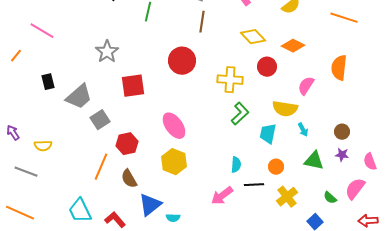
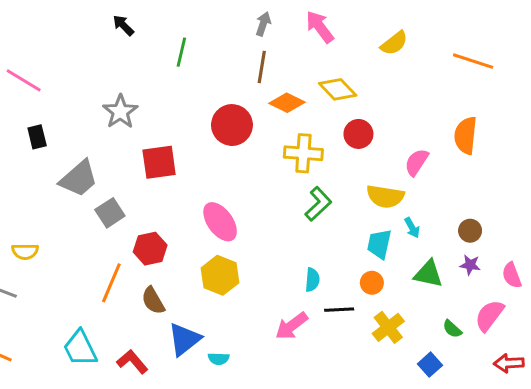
orange diamond: (293, 46) -> (287, 103), moved
black rectangle: (48, 82) -> (37, 137), moved
cyan trapezoid: (268, 134) -> (379, 244), moved

